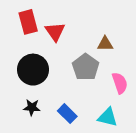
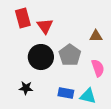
brown triangle: (105, 44) -> (96, 36), moved
black circle: (33, 70) -> (41, 57), moved
blue rectangle: (67, 114) -> (66, 93), moved, turned -35

